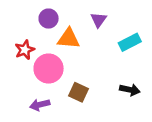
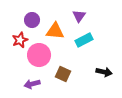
purple circle: (48, 18) -> (32, 20), moved
cyan rectangle: (130, 42) -> (84, 40), moved

